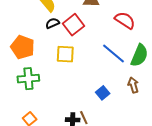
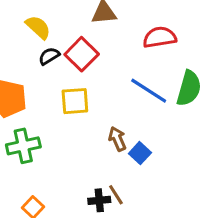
red semicircle: (125, 20) -> (160, 37), turned -35
brown arrow: (133, 85) -> (117, 139), moved

